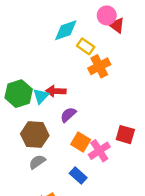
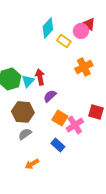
pink circle: (107, 15) -> (81, 31), moved
cyan diamond: (66, 30) -> (48, 28), turned -30
orange cross: (99, 66) -> (84, 67), moved
red arrow: (56, 91) -> (40, 77), turned 77

